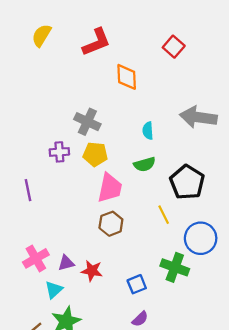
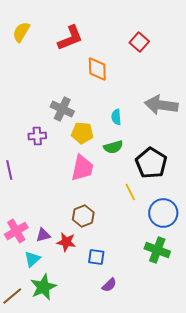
yellow pentagon: (95, 154) -> (82, 133), moved
brown hexagon: (111, 224) -> (83, 216), moved
green cross: (175, 267) -> (157, 250), moved
blue square: (137, 284) -> (96, 257), moved, turned 30

